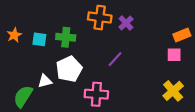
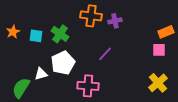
purple cross: (126, 23) -> (115, 21), turned 32
green cross: (66, 37) -> (60, 34), turned 30

